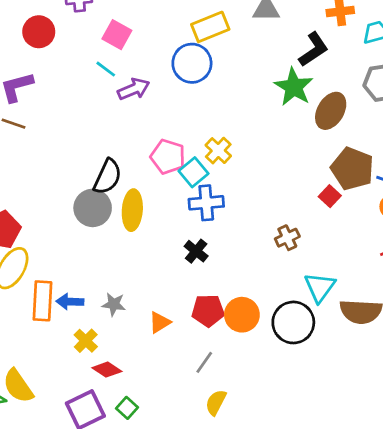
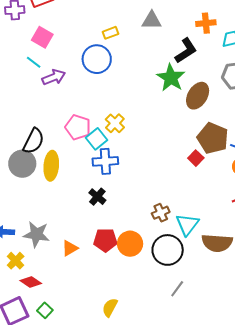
yellow rectangle: (210, 27) -> (111, 33), size x0.6
brown cross: (287, 238) -> (161, 213), moved
gray star: (114, 304) -> (36, 234), size x1.5
gray line: (204, 362) -> (177, 289), moved

